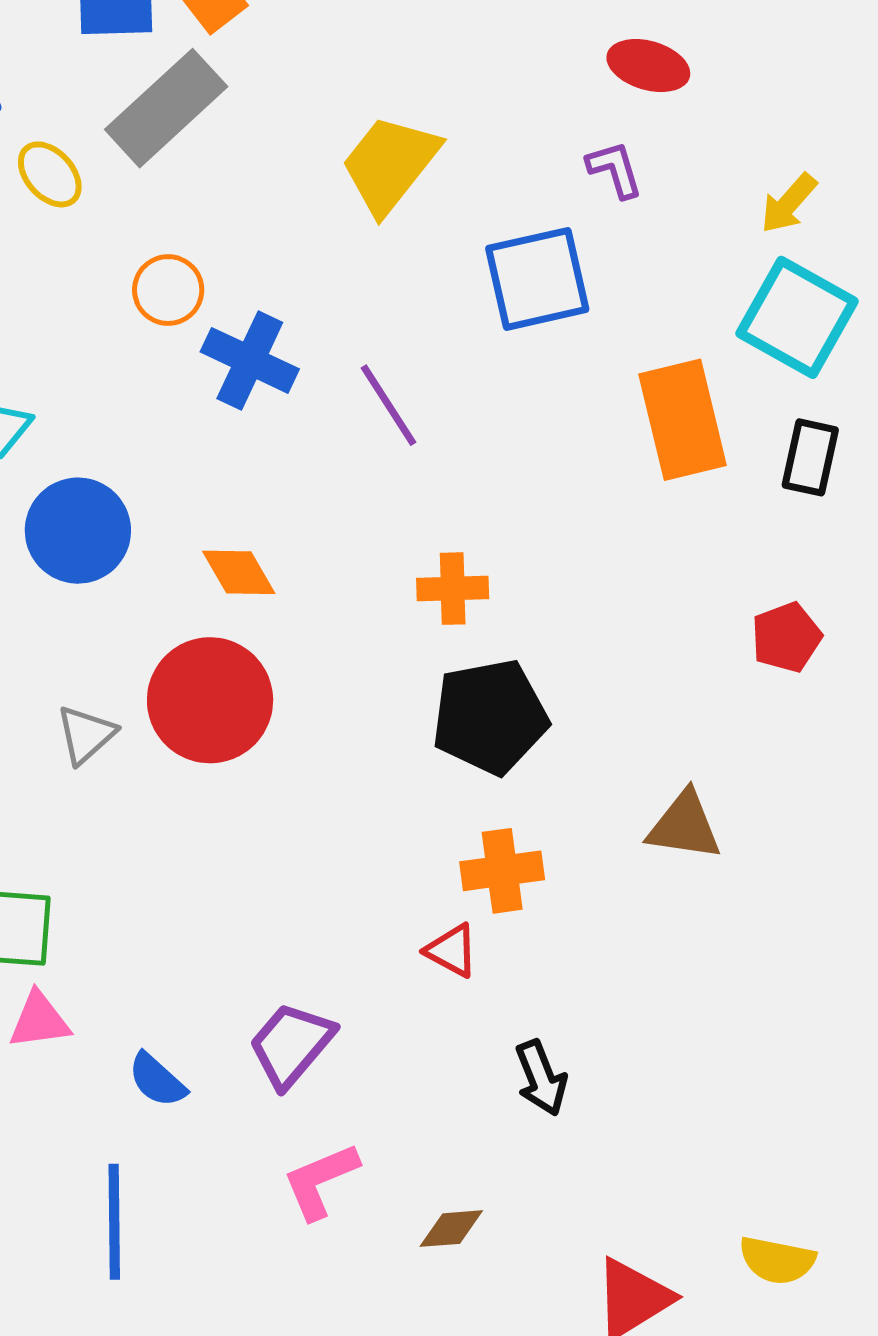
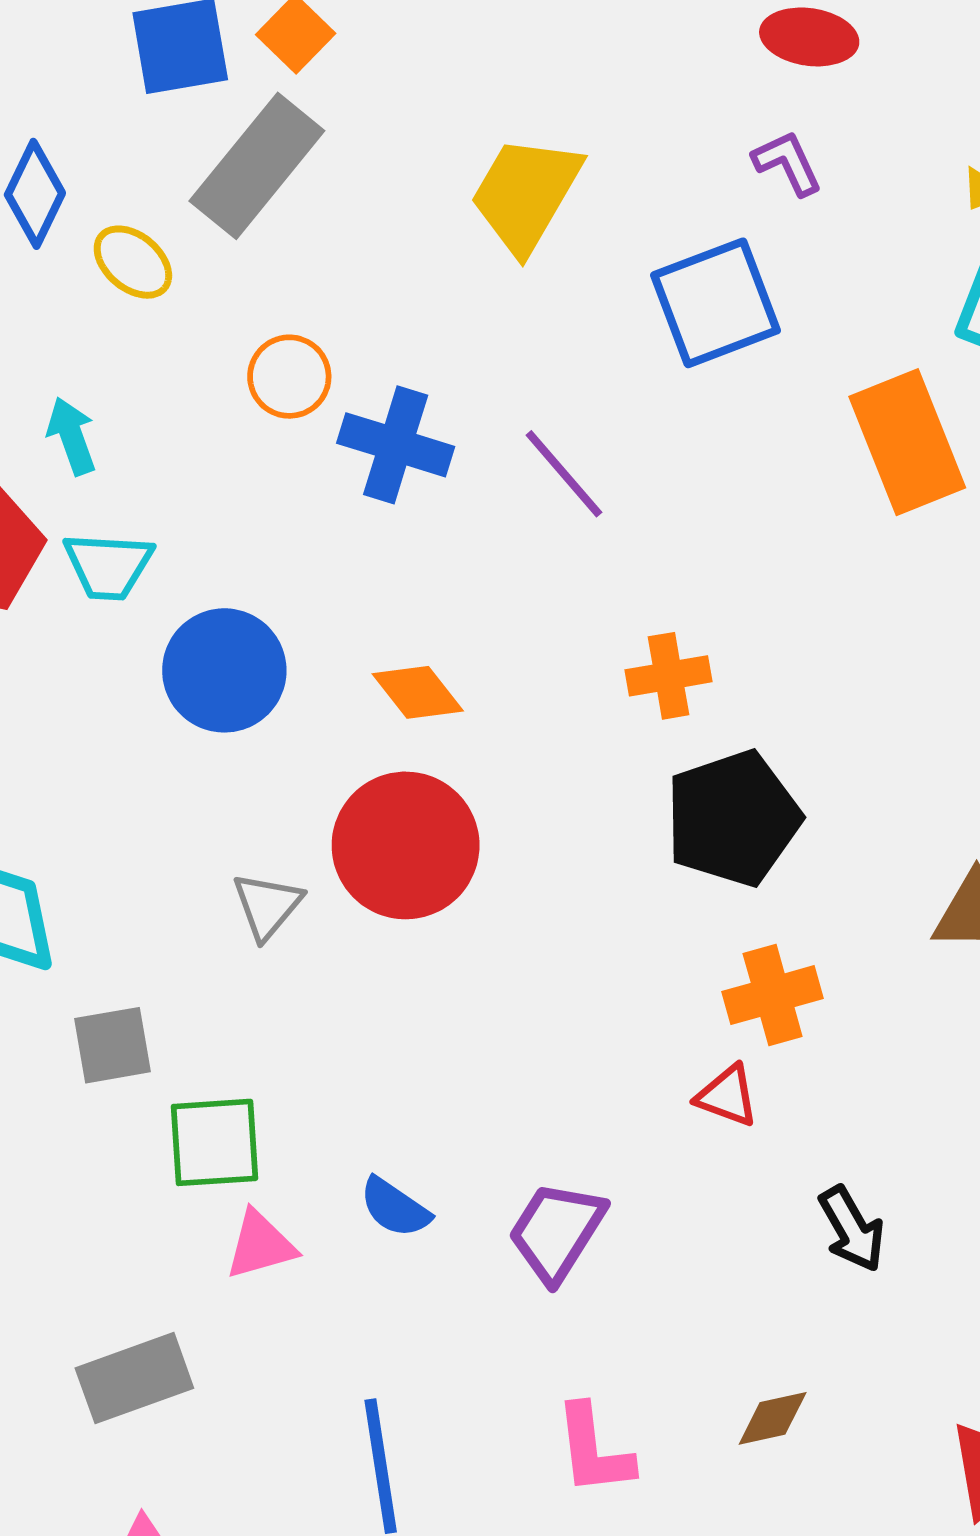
blue semicircle: (157, 1080) -> (395, 1208), moved
pink L-shape: (321, 1181) -> (594, 1450), moved, turned -66

